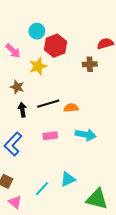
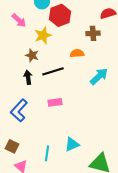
brown star: (17, 87) -> (32, 55), moved
orange semicircle: (71, 108) -> (77, 53), moved
cyan arrow: (86, 135) -> (99, 76), moved, turned -54
cyan line: (42, 189) -> (47, 153), turned -35

